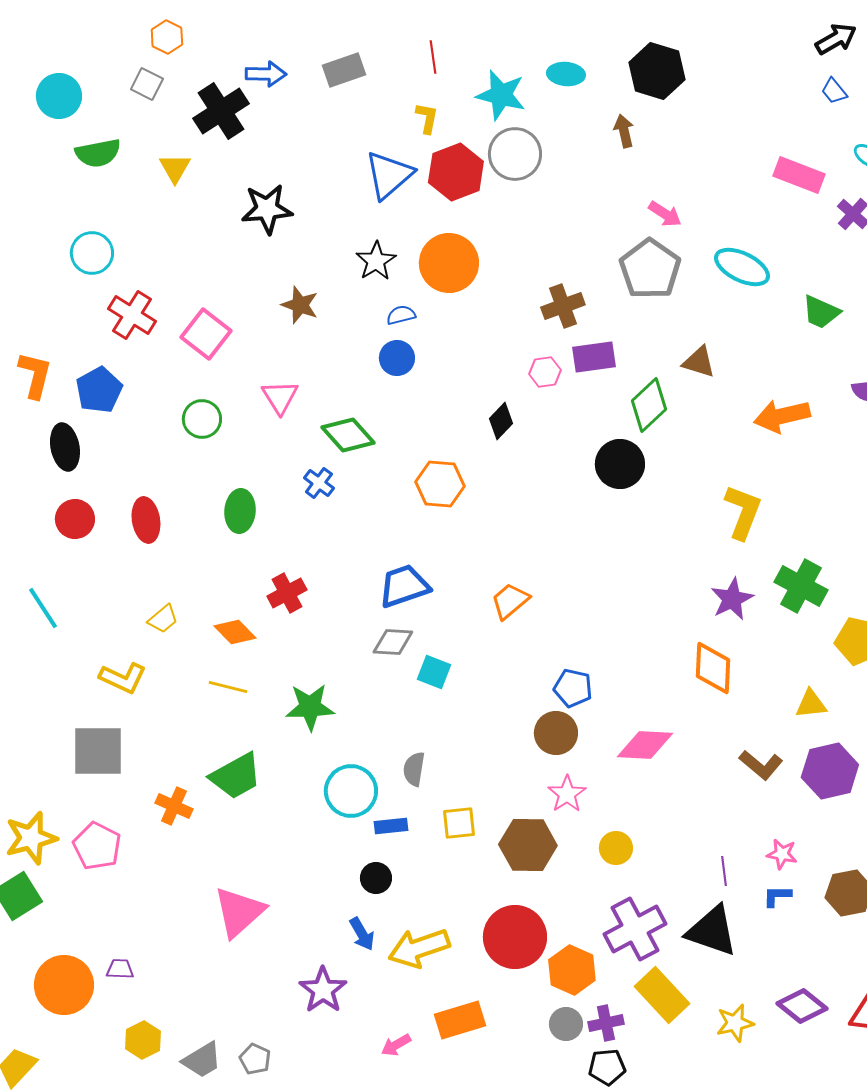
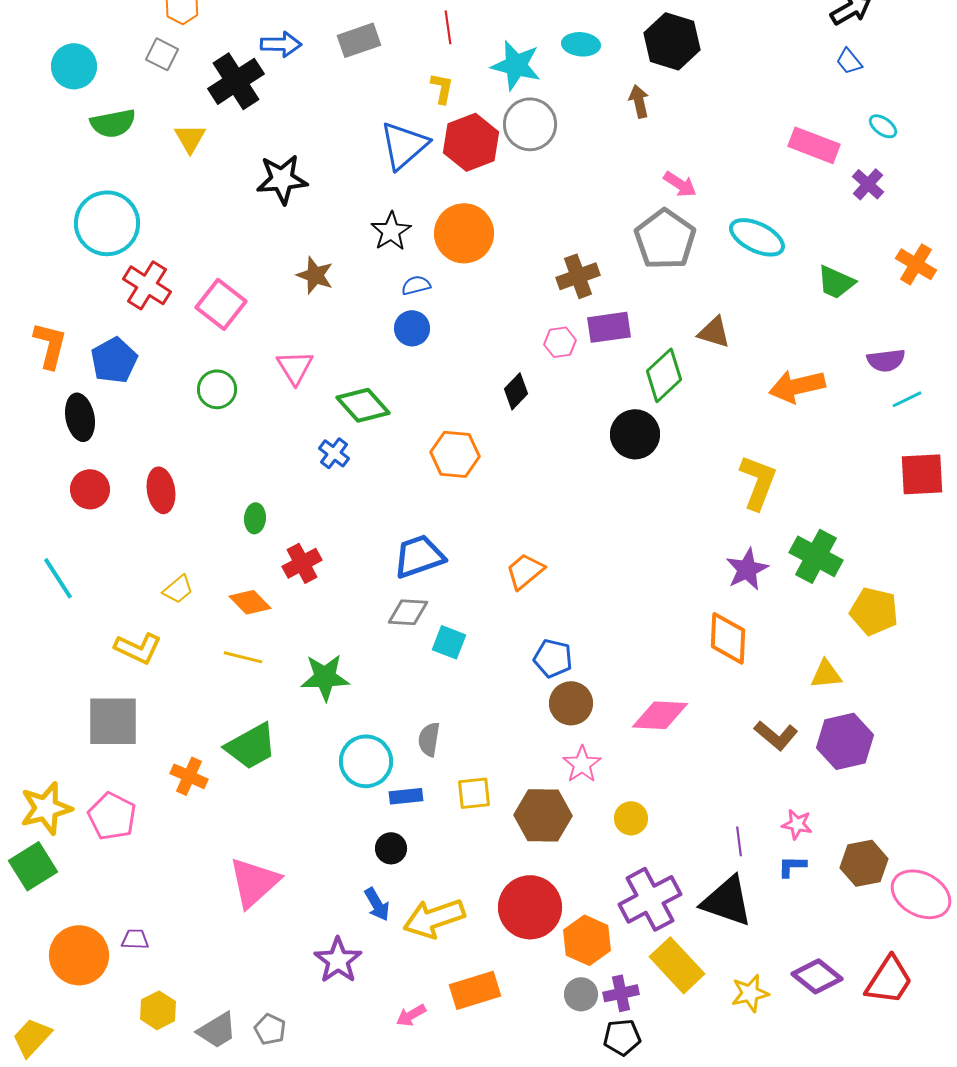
cyan circle: (92, 253) -> (107, 223), size x1.5
green ellipse: (240, 511) -> (255, 518), moved, size x0.7
blue pentagon: (573, 688) -> (553, 658), moved

